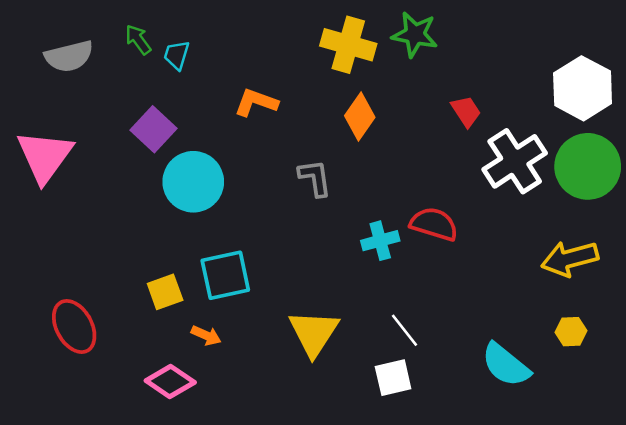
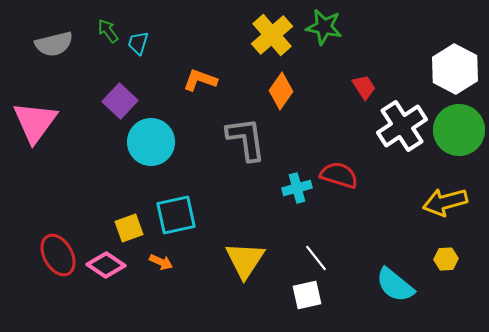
yellow cross: (348, 45) -> (272, 35), turned 33
gray L-shape: (315, 178) -> (246, 139), size x1.5
pink diamond: (170, 382) -> (106, 265), moved

